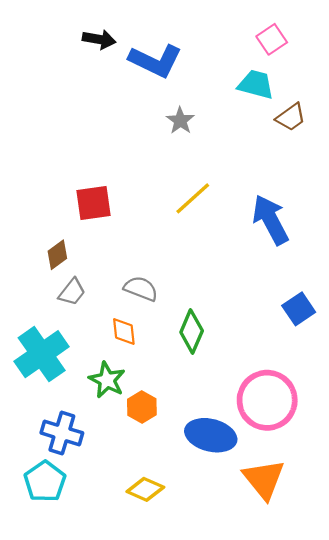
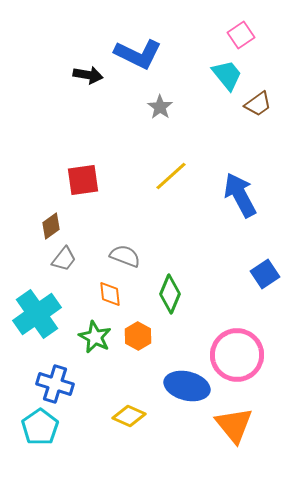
black arrow: (99, 39) -> (88, 75), moved
cyan trapezoid: (256, 84) -> (227, 75), turned 36
orange hexagon: (142, 407) -> (138, 336), moved
yellow diamond: (145, 489) -> (129, 416), moved

